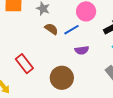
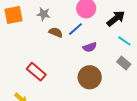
brown circle: (62, 78) -> (90, 77), moved

